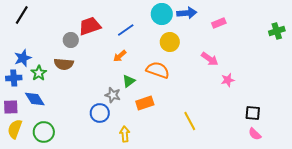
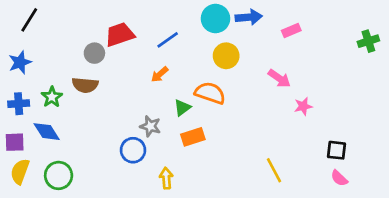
blue star: (23, 58) -> (20, 62), moved
green triangle: (129, 81) -> (182, 108), moved
yellow line: (190, 121) -> (274, 170), moved

